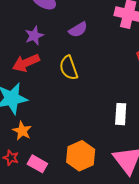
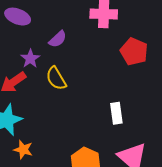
purple star: (34, 36) -> (30, 59), moved

